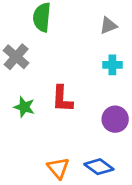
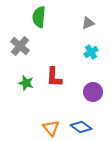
cyan cross: (112, 65) -> (91, 52), turned -32

